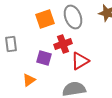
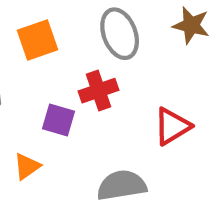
orange square: (45, 19) -> (37, 40), moved
red triangle: (80, 61) -> (172, 126), moved

